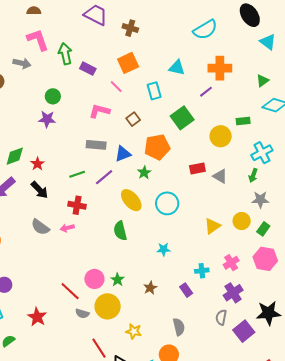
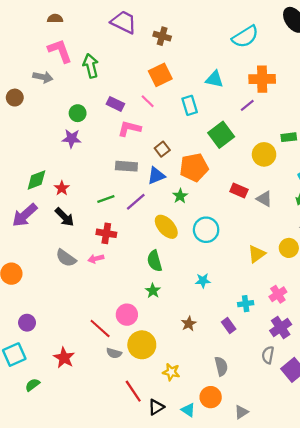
purple rectangle: (88, 69) -> (115, 104), moved
brown square: (133, 119) -> (162, 149), moved
red rectangle: (197, 168) -> (239, 190), turned 35
green star: (117, 280) -> (153, 291), moved

